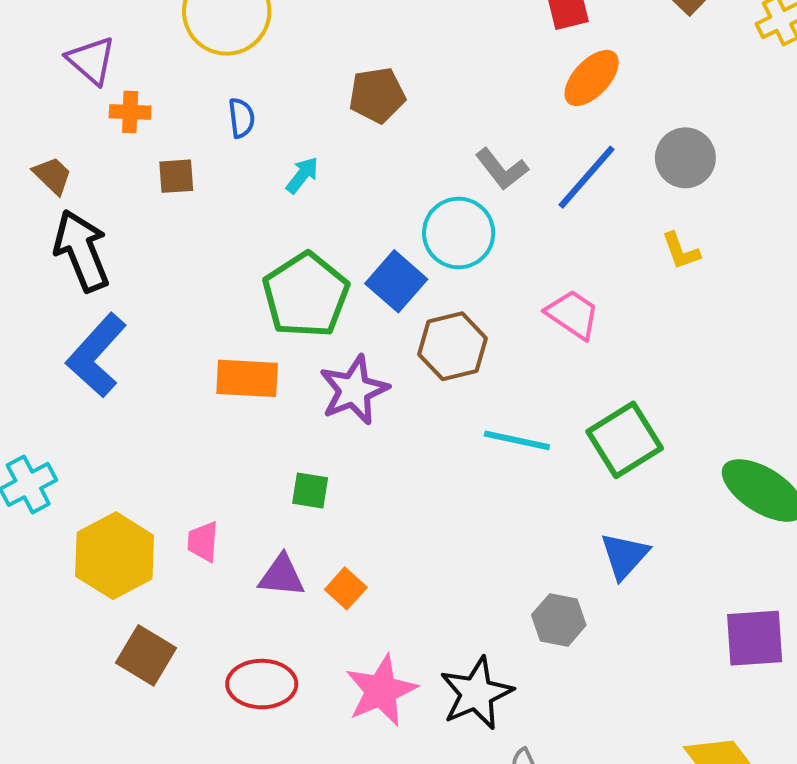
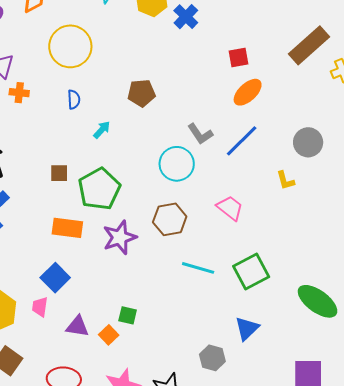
gray circle: (685, 158) -> (308, 142), moved
brown square: (176, 176) -> (59, 173), moved
blue square: (396, 281) -> (55, 278), moved
green square: (310, 490) -> (128, 315), moved

